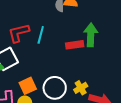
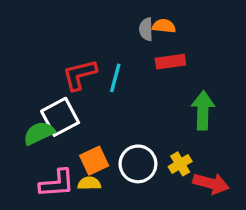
green arrow: (91, 35) -> (203, 110), moved
red rectangle: (75, 45) -> (170, 62), moved

